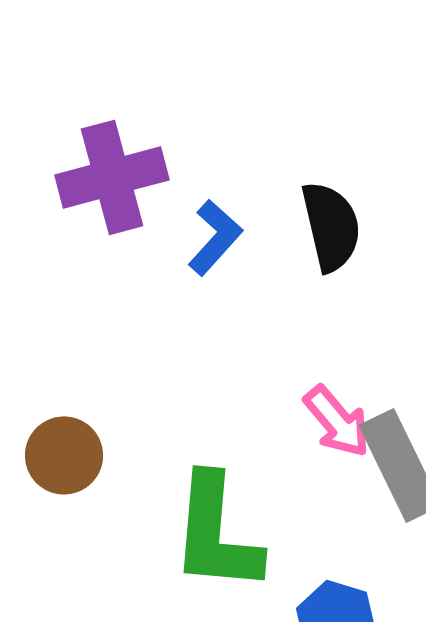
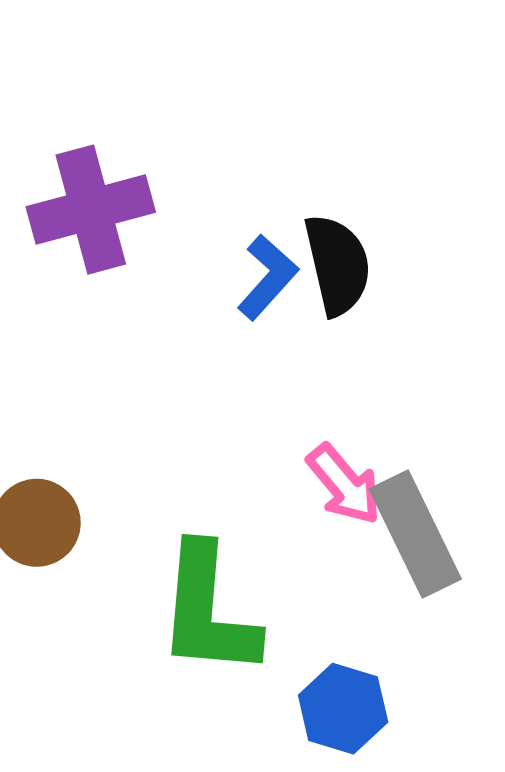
blue L-shape: (215, 237) -> (268, 277), moved

